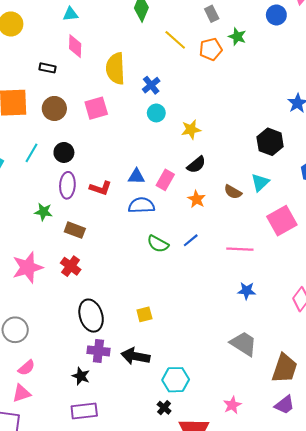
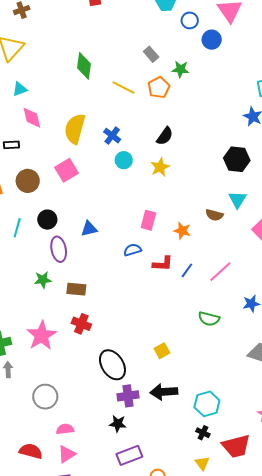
yellow semicircle: (115, 69) -> (75, 129), turned 32
black semicircle: (196, 165) -> (165, 136), moved
blue triangle: (136, 177) -> (89, 229), moved
red L-shape: (101, 188) -> (163, 264), moved
blue semicircle: (141, 205) -> (132, 250), size x0.7
green semicircle: (158, 244) -> (209, 319), moved
pink line: (240, 249) -> (220, 272), moved, turned -30
pink semicircle: (26, 368) -> (65, 429), turned -132

